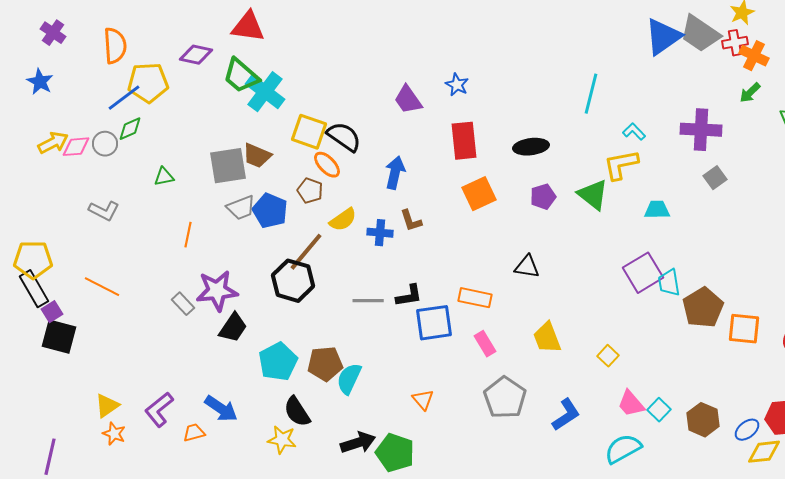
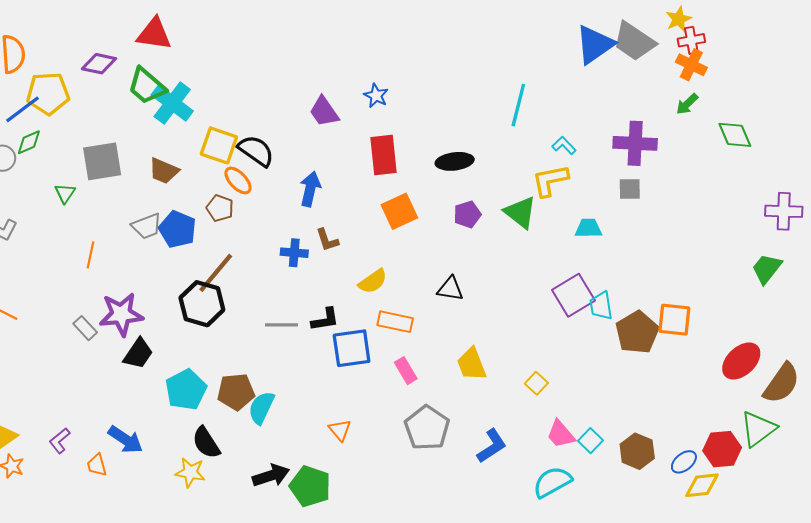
red cross: (735, 43) -> (691, 40), moved
gray square: (228, 166) -> (102, 161), moved
green triangle: (164, 177) -> (65, 193), turned -45
gray square: (715, 178) -> (630, 189), moved, turned 35
yellow semicircle: (343, 220) -> (373, 281), moved
orange square: (744, 329) -> (674, 320), moved
purple L-shape: (159, 410) -> (60, 441), size x0.7
orange trapezoid: (194, 433) -> (97, 465), turned -90

